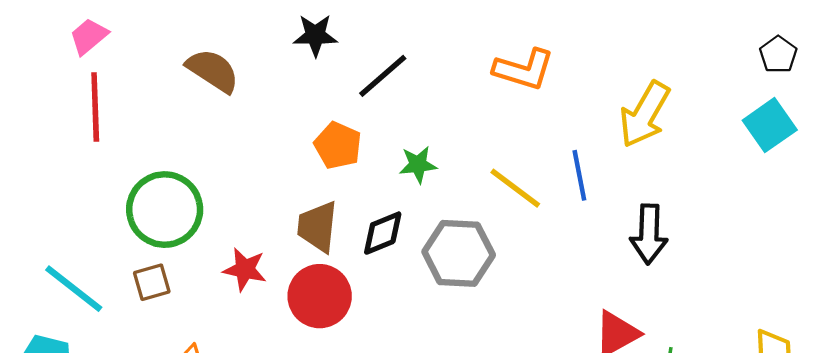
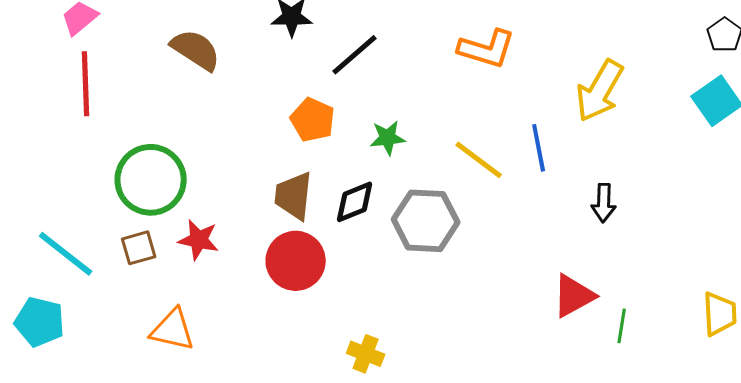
black arrow: (649, 234) -> (604, 203), size x0.7
red star: (245, 269) -> (199, 240), moved

